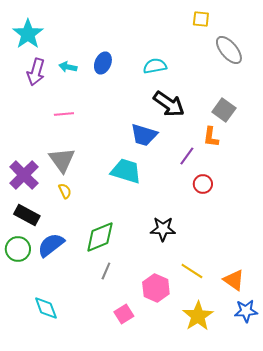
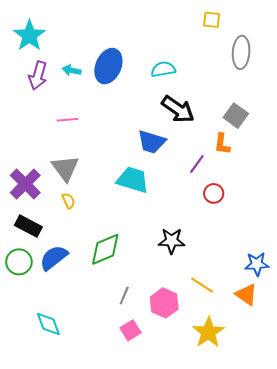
gray ellipse: (229, 50) -> (241, 52), turned 44
blue ellipse: (103, 63) -> (108, 66), size x1.5
gray line: (106, 271) -> (124, 296), moved
blue star: (246, 311) -> (257, 264), moved

